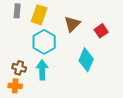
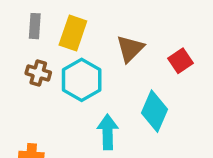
brown cross: (19, 68) -> (38, 73), moved
cyan arrow: (42, 70) -> (108, 132), moved

